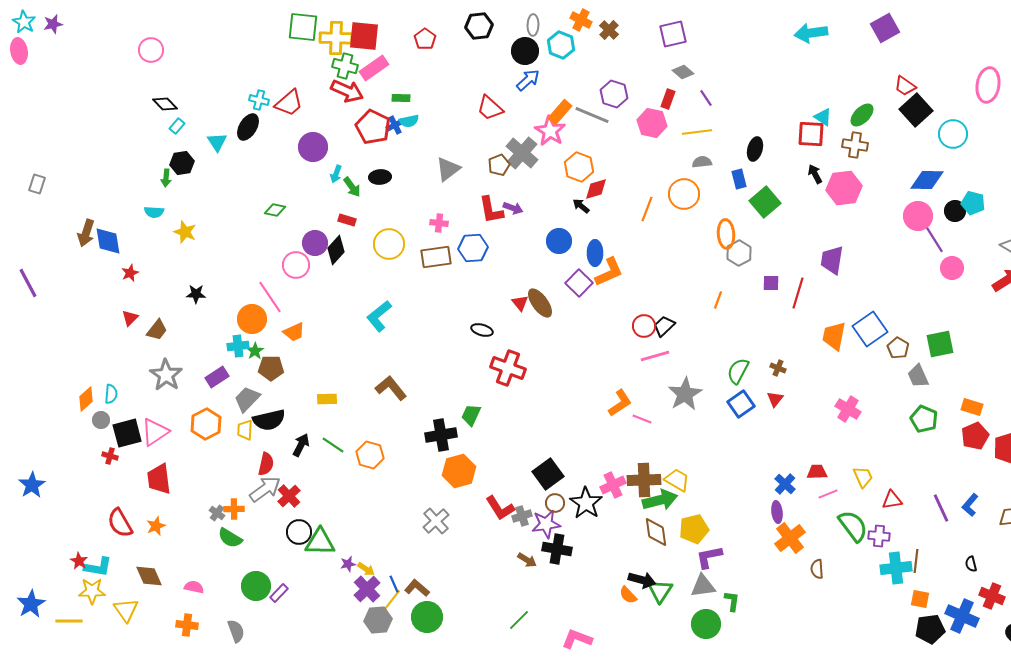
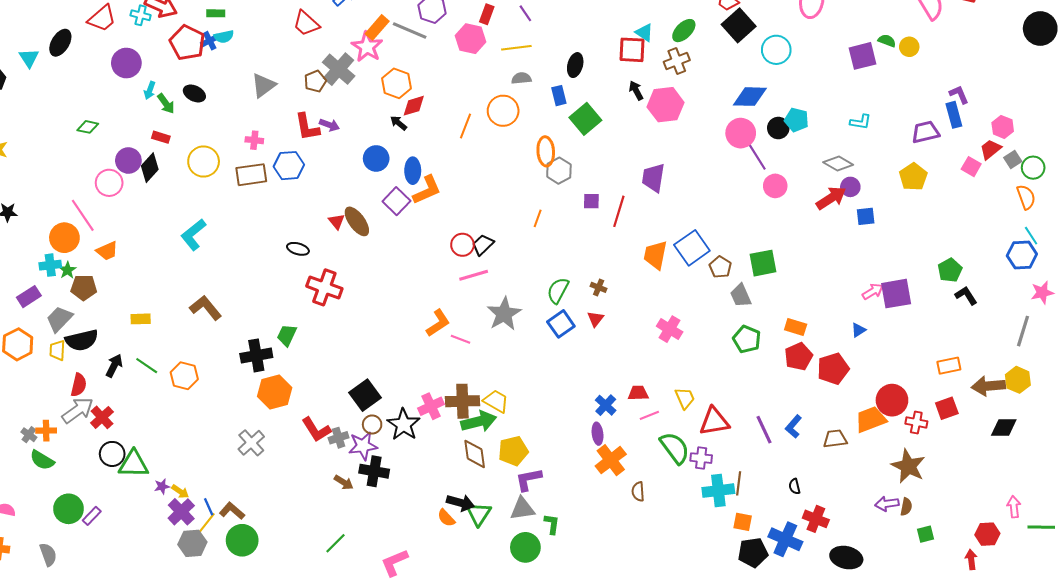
cyan cross: (259, 100) -> (141, 15), moved
brown cross: (855, 145) -> (677, 61), turned -30
black ellipse: (380, 177) -> (194, 93), turned 30
red triangle: (892, 500) -> (714, 421), size x1.5
pink L-shape: (577, 639) -> (394, 563), turned -44

